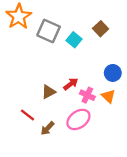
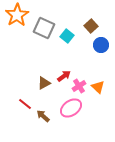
blue circle: (113, 73) -> (101, 45), moved
pink cross: (87, 95) -> (79, 86), turned 32
brown arrow: (47, 128) -> (43, 116), turned 88

